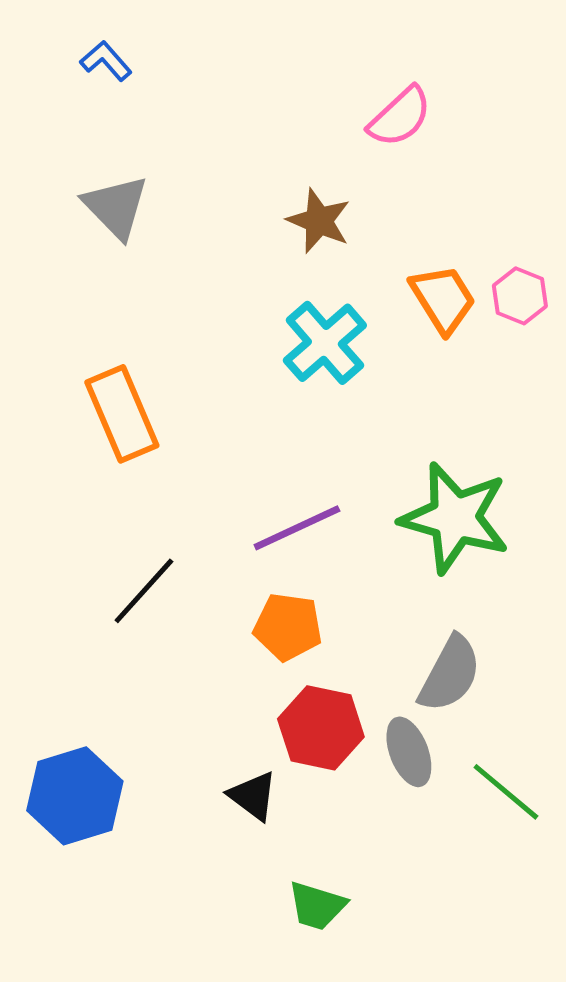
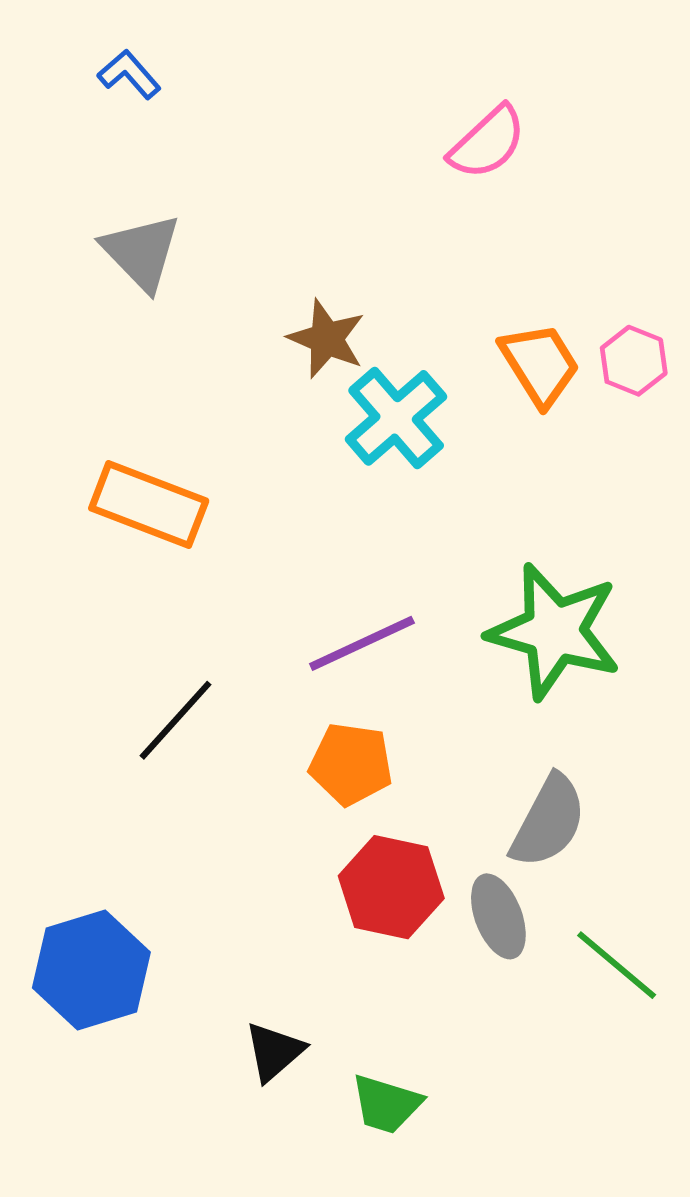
brown star: (319, 221) -> (327, 339), moved
orange rectangle: (122, 414) -> (149, 504), turned -46
black triangle: (253, 796) -> (274, 1052), moved, turned 42

